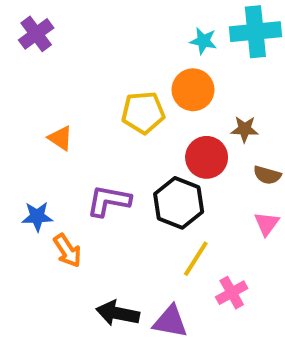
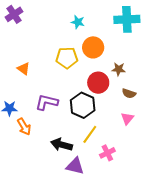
cyan star: (203, 41) -> (78, 22), moved
black arrow: (118, 313) -> (62, 145), moved

